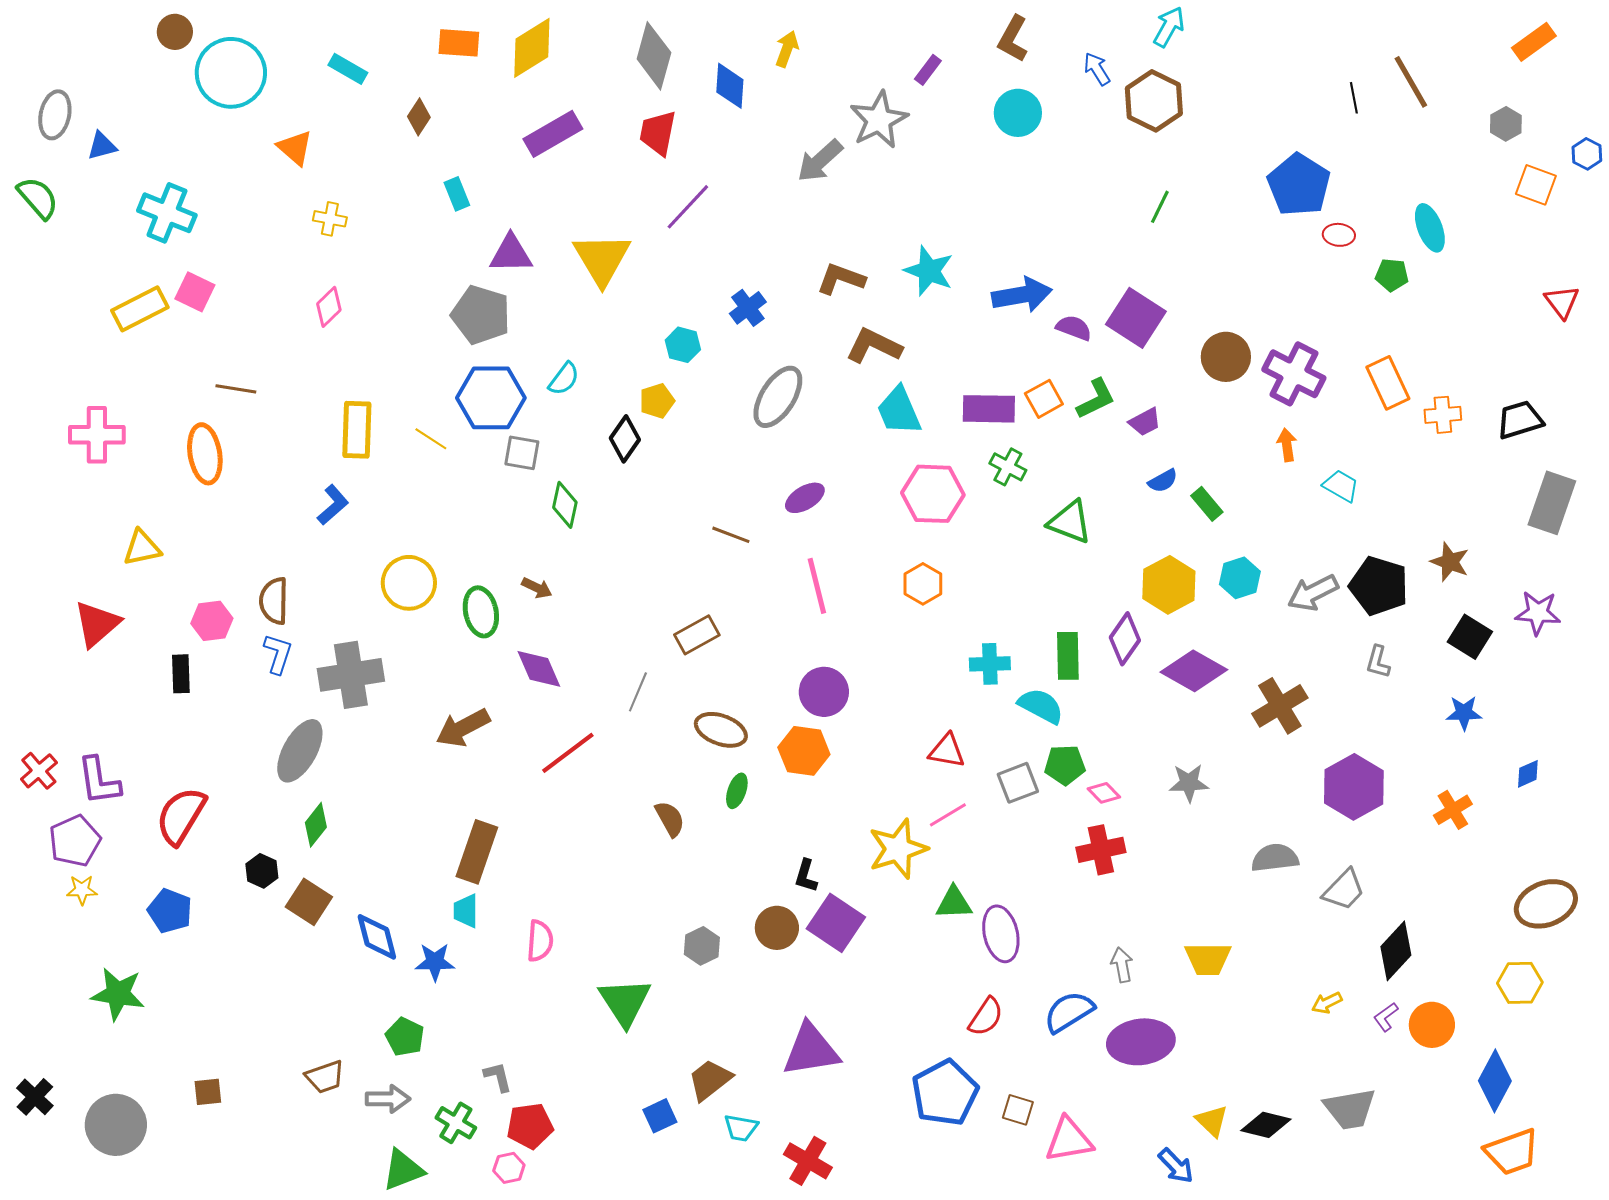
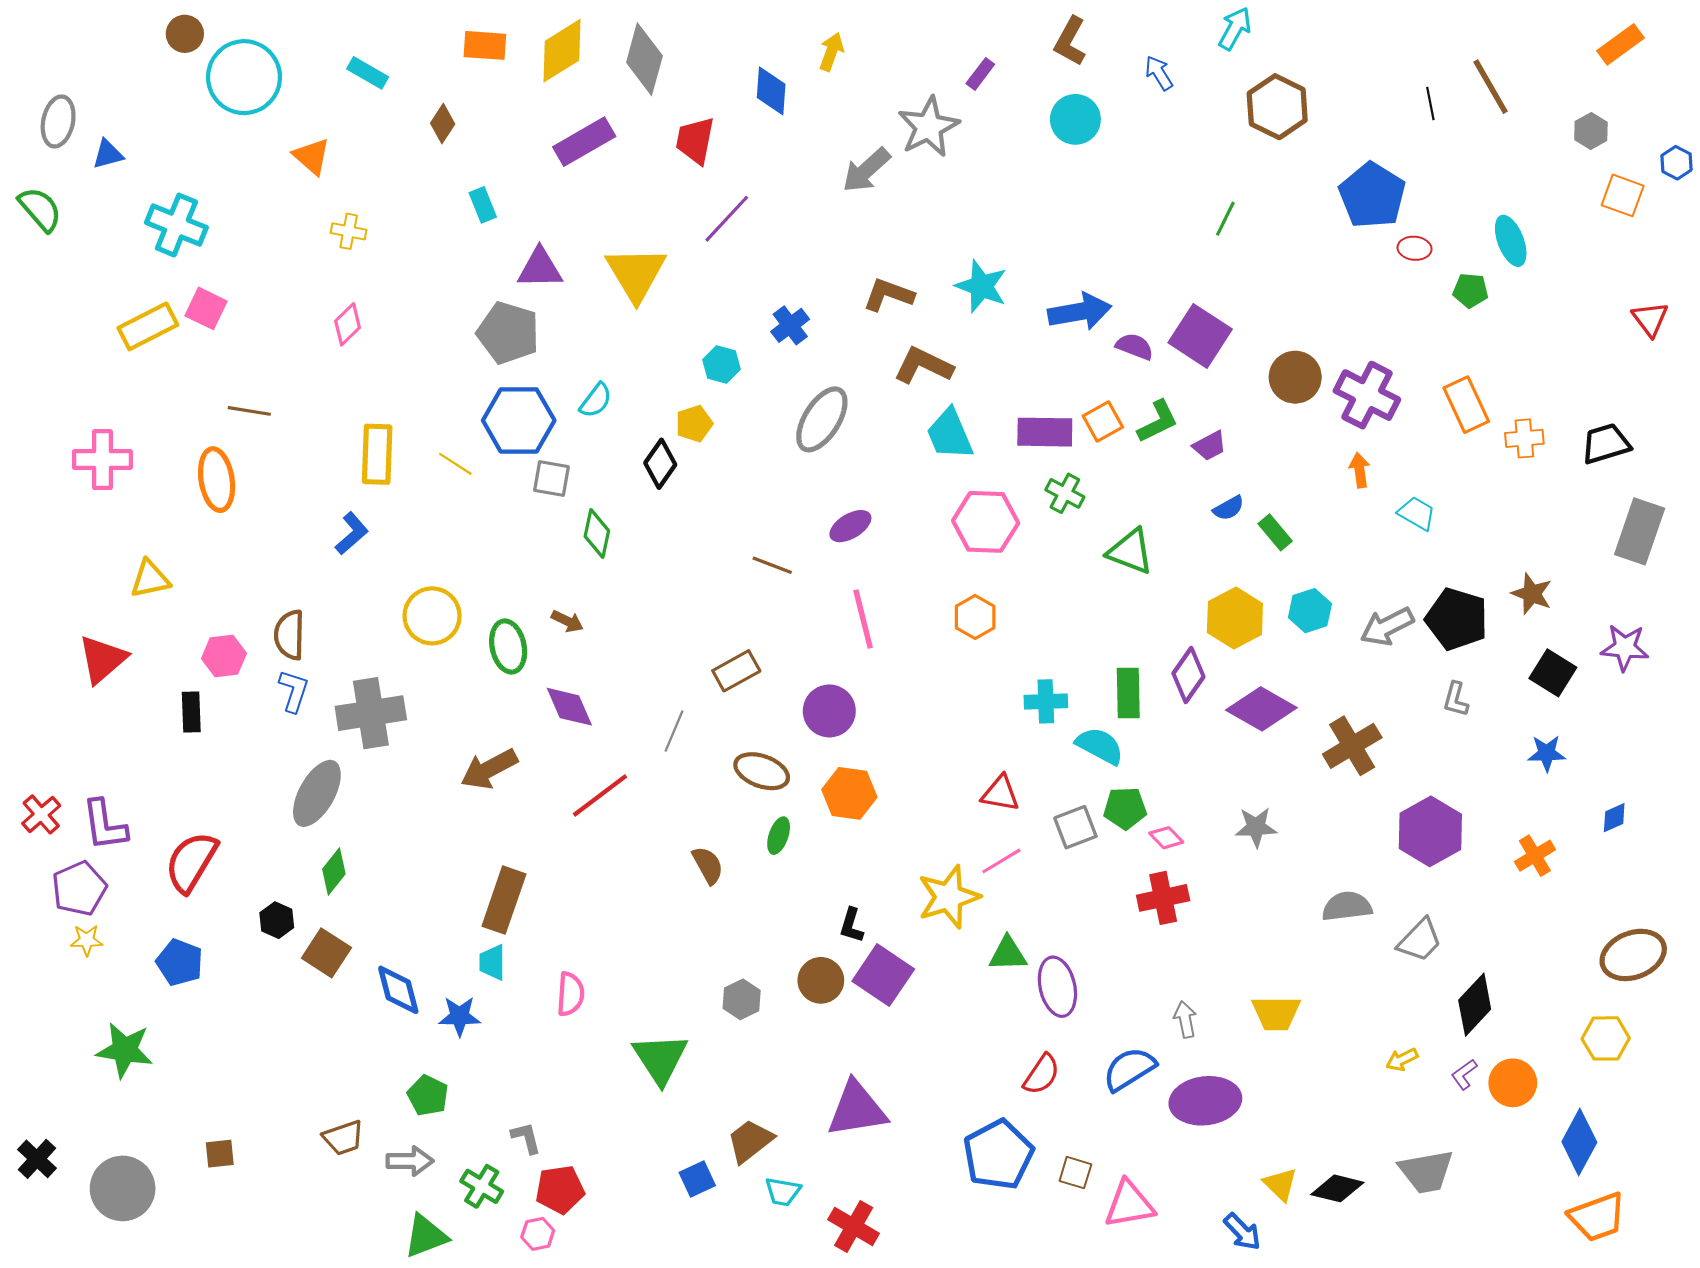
gray diamond: (654, 56) -> (644, 59), moved
brown hexagon: (1154, 101) -> (1277, 107), moved
purple circle: (824, 692) -> (829, 711), moved

